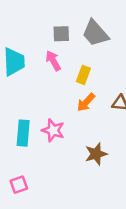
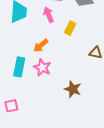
orange arrow: (86, 102) -> (41, 45), moved
brown star: (96, 154) -> (73, 89), turned 30

